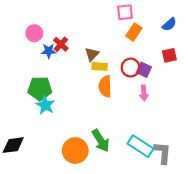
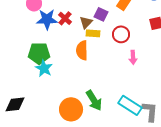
red cross: (61, 44) -> (65, 18), moved
blue star: (49, 51) -> (47, 19), size x1.5
purple square: (144, 70) -> (101, 14), moved
orange semicircle: (105, 86) -> (82, 50), moved

